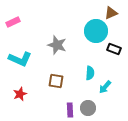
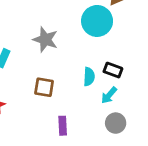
black rectangle: (114, 49) -> (113, 70), moved
gray circle: (88, 108) -> (116, 123), moved

